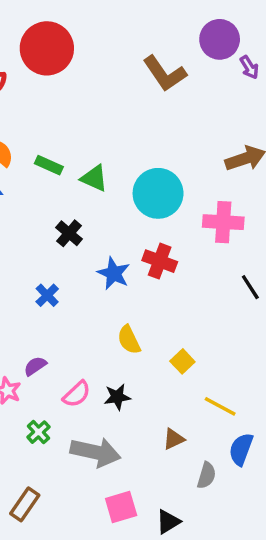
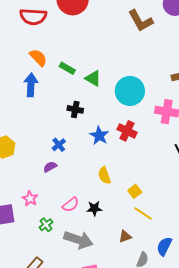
black cross: (69, 233) -> (75, 109), turned -35
purple semicircle: (35, 366) -> (50, 167), moved
yellow line: (220, 406) -> (143, 213), moved

